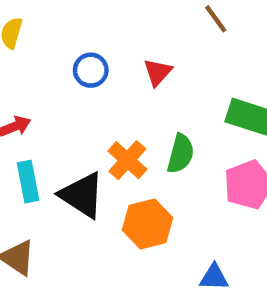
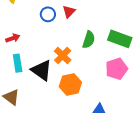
red triangle: (158, 72) -> (69, 12), moved
green semicircle: (181, 154) -> (89, 40), moved

